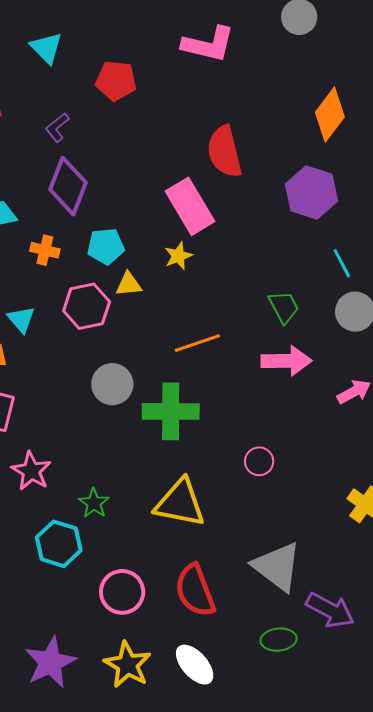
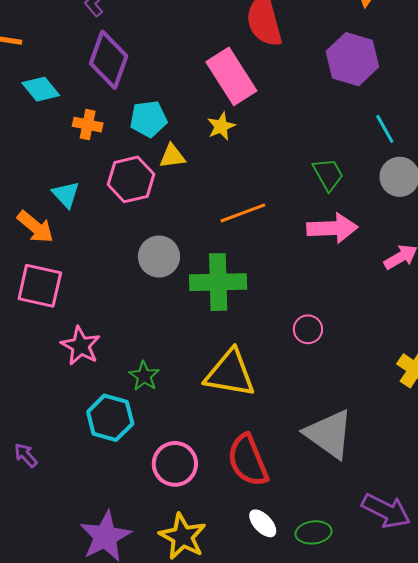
purple arrow: (330, 610) -> (386, 511), moved
green ellipse: (279, 640) -> (314, 532), moved
white ellipse: (195, 665) -> (263, 523), moved, size x0.7

